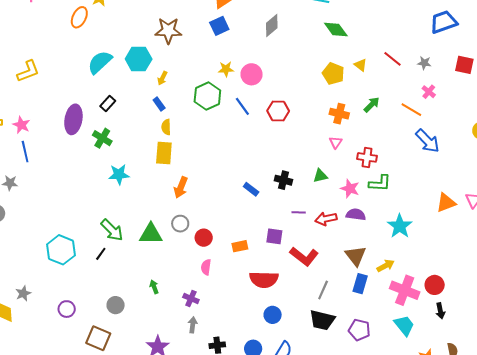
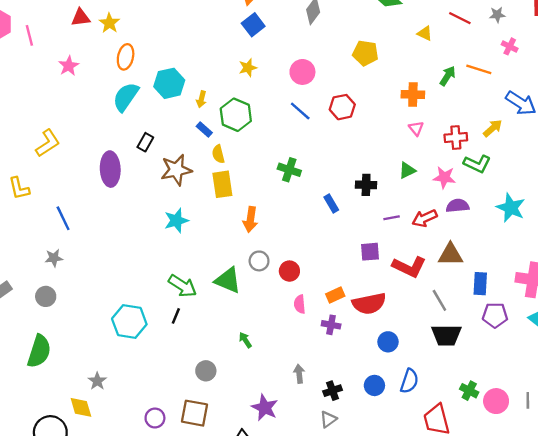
orange ellipse: (79, 17) -> (126, 57), moved
brown star: (168, 31) -> (176, 170), moved
yellow star: (226, 69) -> (248, 68), moved
yellow L-shape: (28, 71) -> (48, 143), moved
yellow pentagon: (333, 74) -> (365, 53), moved
green hexagon: (207, 96) -> (236, 115), moved
orange line: (411, 110) -> (479, 69), moved
pink star: (21, 125) -> (69, 66), moved, turned 30
green cross: (102, 138) -> (289, 170), moved
green L-shape: (380, 183) -> (477, 164), turned 35
blue rectangle: (251, 189) -> (331, 203), turned 35
green triangle: (151, 234) -> (228, 280), turned 35
orange rectangle: (240, 246) -> (335, 295), moved
brown triangle: (356, 256) -> (450, 255), moved, turned -40
yellow arrow: (386, 266) -> (493, 128), moved
gray line: (323, 290) -> (439, 300), turned -42
purple cross: (191, 299) -> (331, 325), moved
purple circle: (67, 309) -> (155, 418), moved
purple pentagon: (359, 330) -> (495, 315), moved

